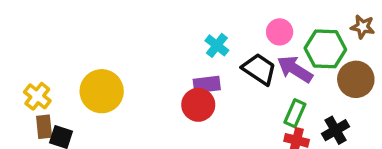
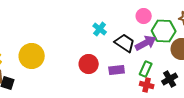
pink circle: (280, 32) -> (144, 16), moved
purple arrow: (295, 69) -> (146, 43), turned 120
purple rectangle: (207, 84) -> (117, 70), moved

